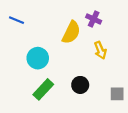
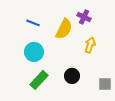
blue line: (16, 20) -> (33, 23), moved
yellow arrow: (100, 50) -> (90, 45), turned -140

